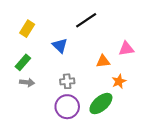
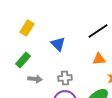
black line: (86, 20) -> (98, 31), moved
gray arrow: (27, 82) -> (35, 79), moved

